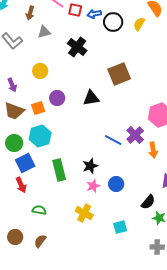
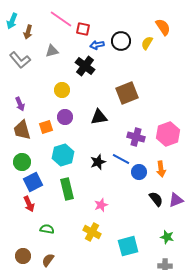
brown arrow: (30, 13) -> (28, 32), moved
blue arrow: (94, 14) -> (97, 45), moved
yellow circle: (40, 71) -> (62, 90), moved
brown trapezoid: (14, 111) -> (22, 130), turned 55
purple cross: (135, 135) -> (136, 137), moved, turned -30
cyan hexagon: (40, 136) -> (63, 155), moved
black star: (90, 166) -> (98, 162), moved
blue circle: (116, 184) -> (139, 172), moved
black semicircle: (148, 202) -> (156, 199), moved, turned -77
cyan square: (120, 227) -> (128, 246), size x1.5

